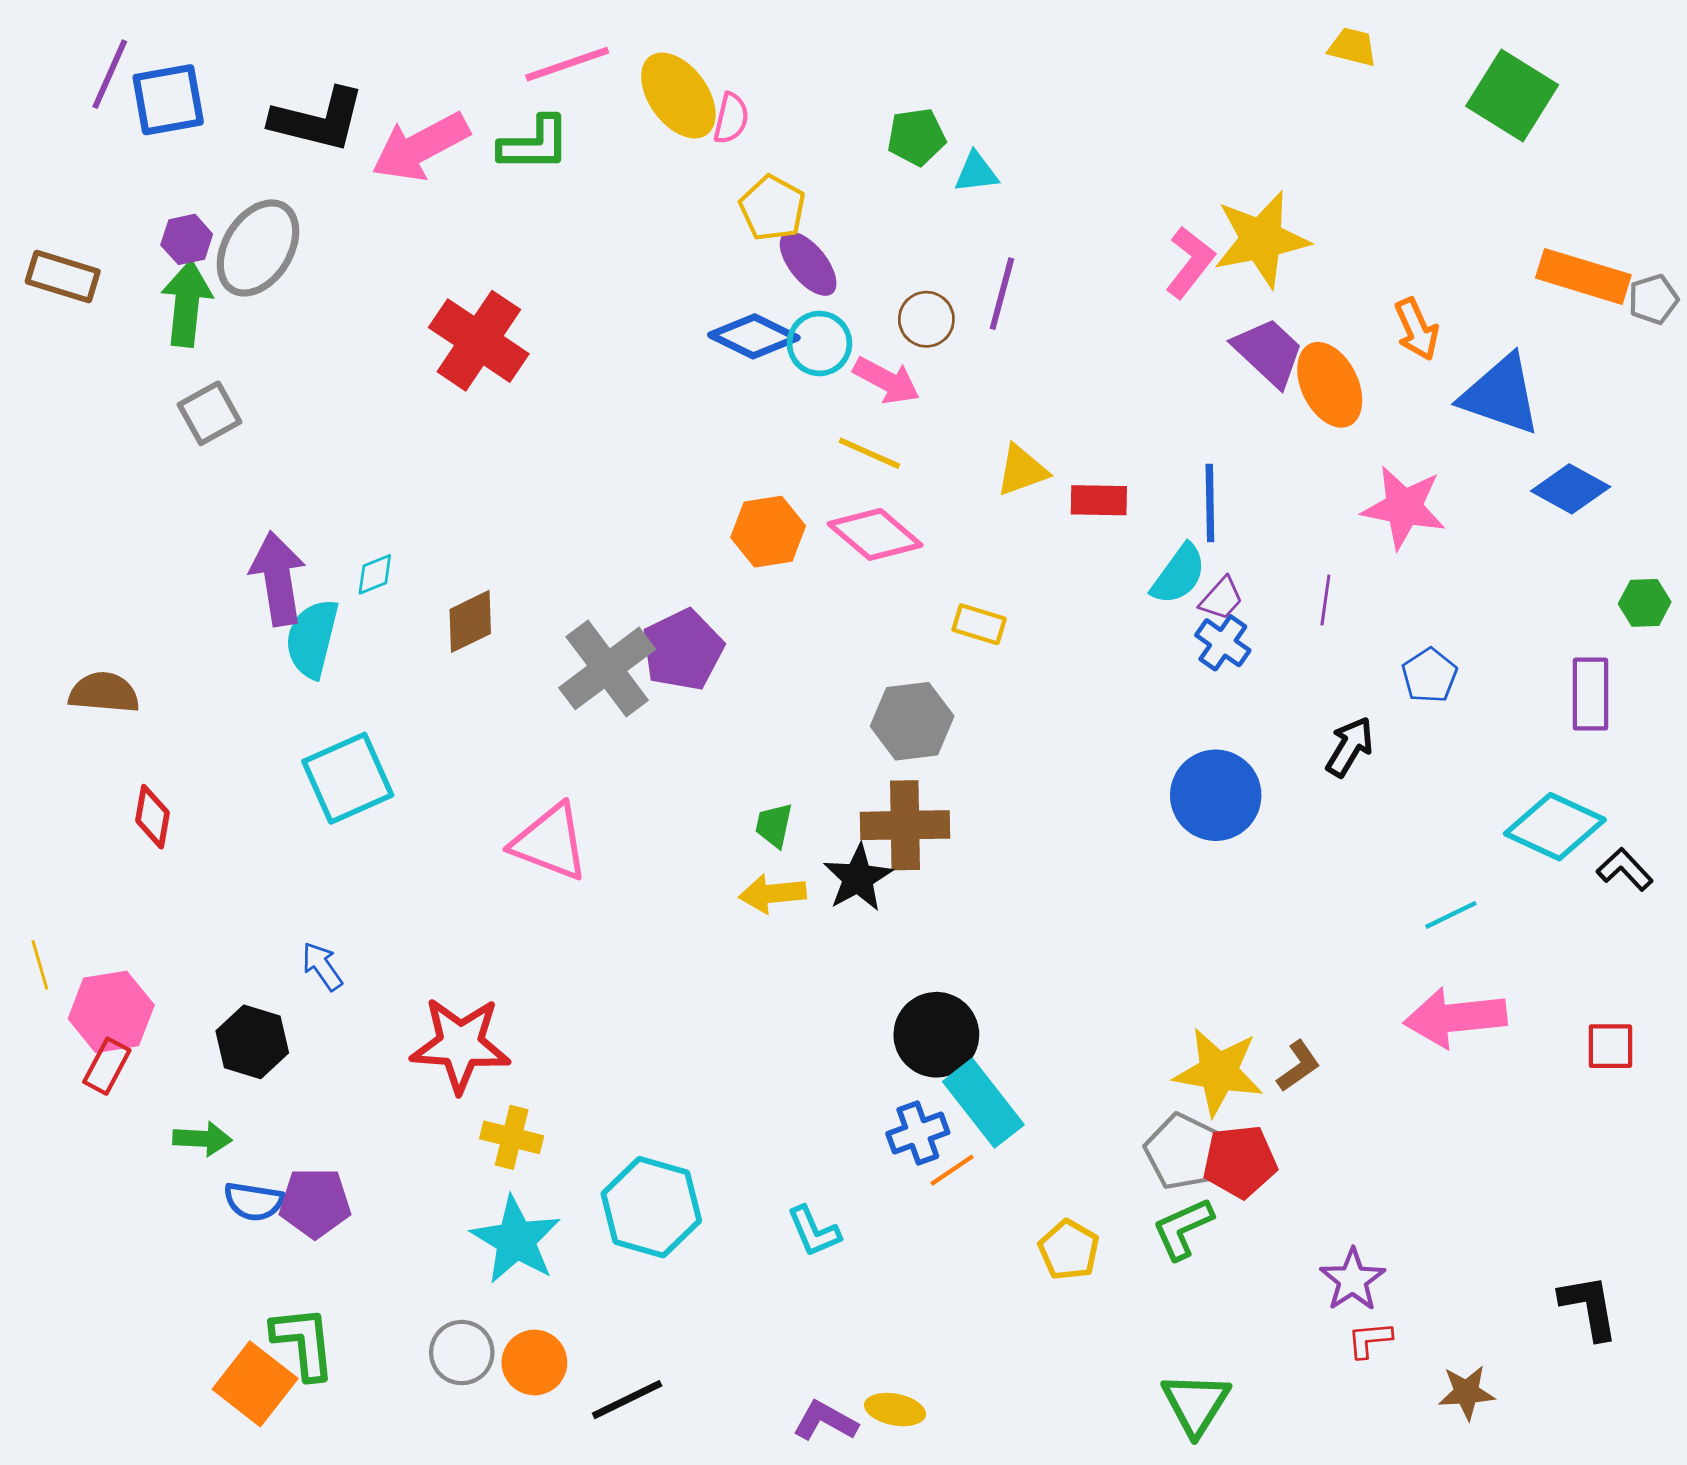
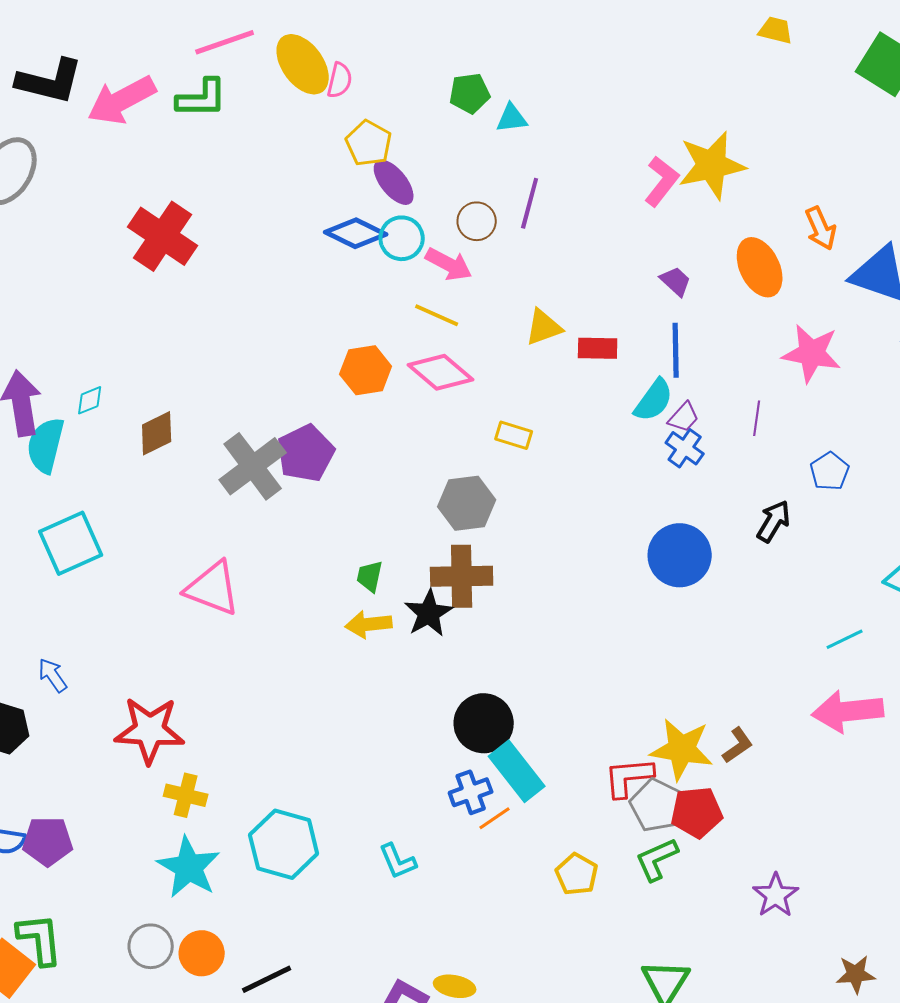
purple trapezoid: (1268, 352) -> (676, 281), moved, size x0.6
red L-shape: (1370, 1340) -> (629, 777), moved, size x1.6

